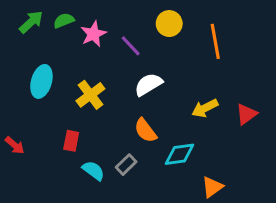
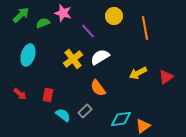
green semicircle: (64, 21) -> (43, 23), moved
pink star: (93, 34) -> (63, 13), moved, turned -30
yellow cross: (90, 95) -> (73, 59), moved
red arrow: (15, 145) -> (20, 94), moved
cyan diamond: (180, 154) -> (121, 119), moved

